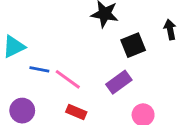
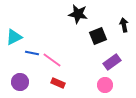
purple rectangle: (119, 82) -> (112, 62), moved

